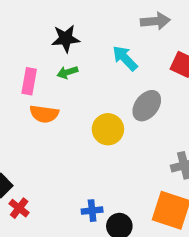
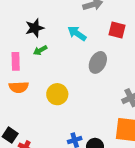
orange semicircle: (44, 114) -> (19, 87), moved
yellow circle: (108, 129) -> (57, 94), moved

